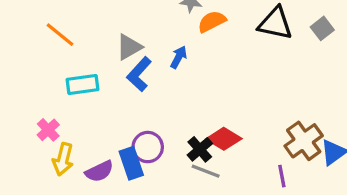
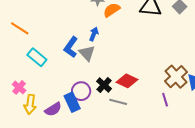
gray triangle: (129, 47) -> (87, 53), moved, turned -36
cyan rectangle: (82, 85) -> (37, 57), turned 54
black cross: (200, 149) -> (104, 85), moved

